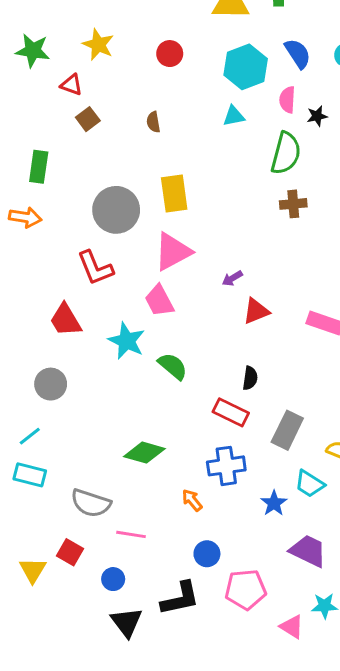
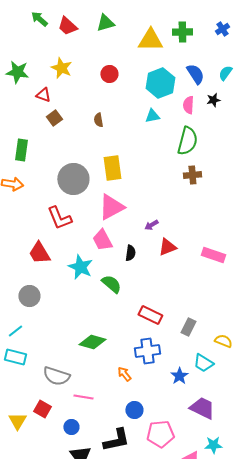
black star: (317, 116) -> (213, 100), moved
black semicircle: (250, 378) -> (130, 253), moved
gray rectangle: (287, 430) -> (188, 327), size x0.7

